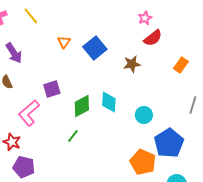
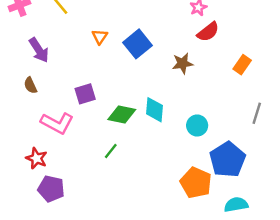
green diamond: (82, 106) -> (122, 115), turned 40
pink L-shape: (29, 113) -> (57, 123), turned -112

